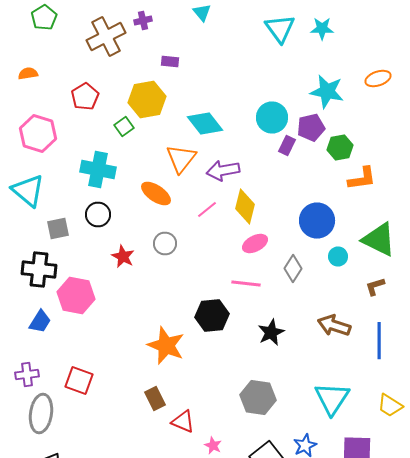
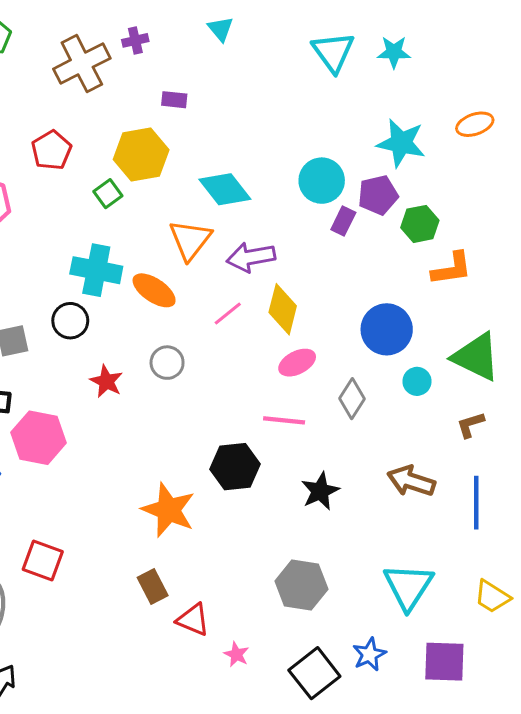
cyan cross: (98, 170) -> (96, 270), moved

